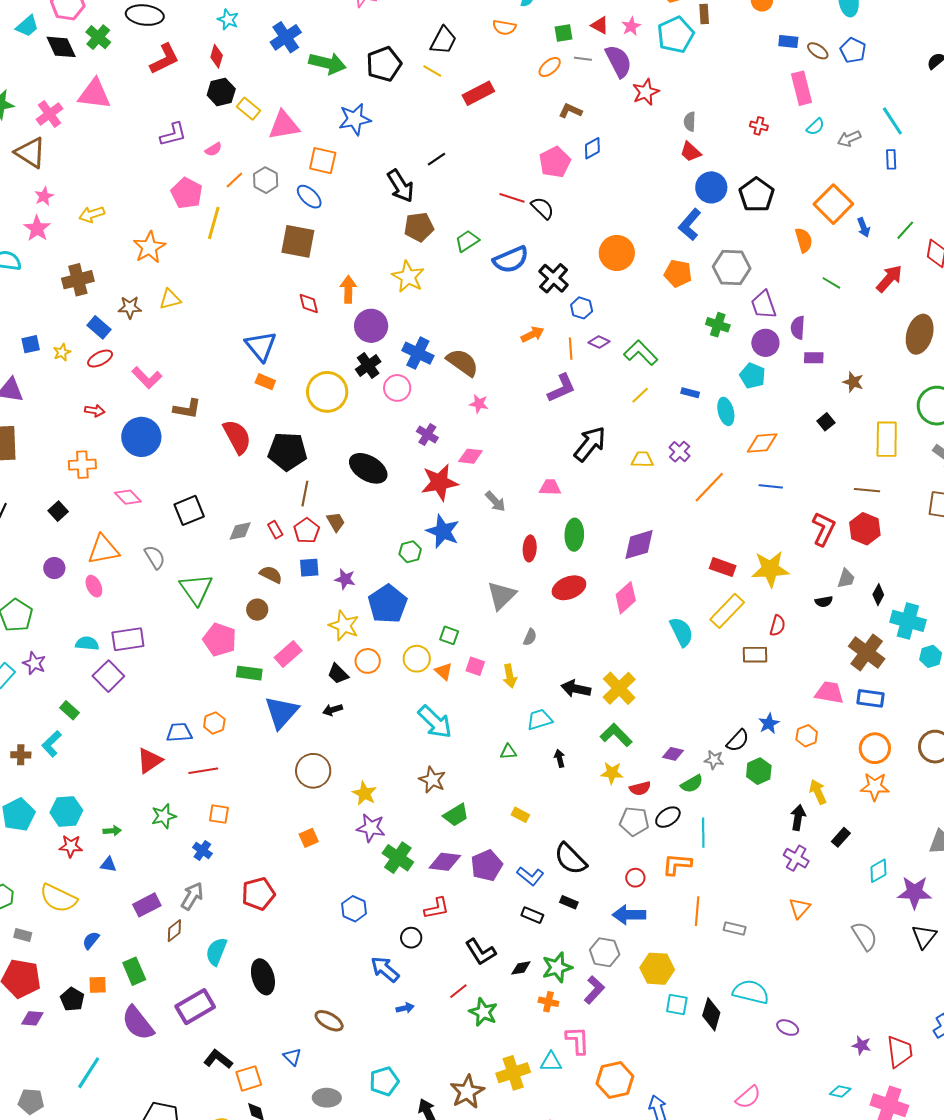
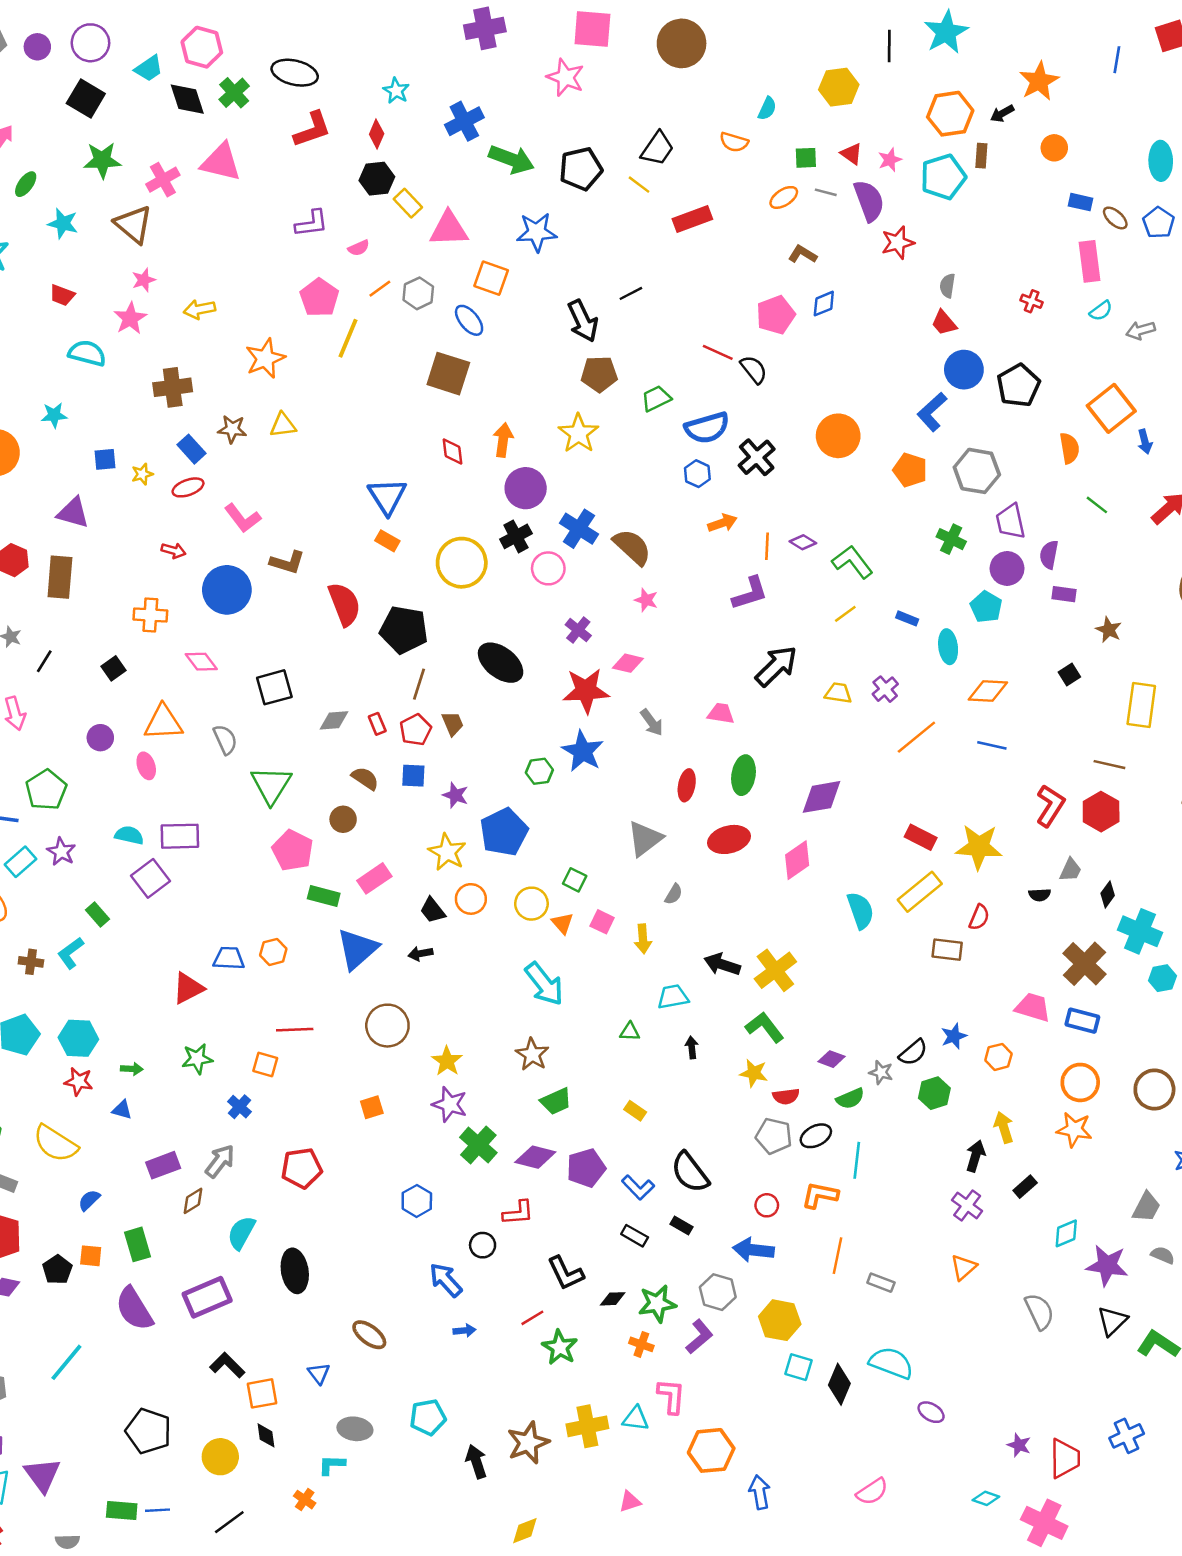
blue hexagon: (582, 308) -> (697, 474), moved
red line: (203, 771) -> (295, 1030), moved

